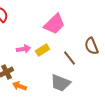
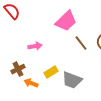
yellow rectangle: (42, 50) -> (51, 72), moved
brown line: (69, 58) -> (81, 43), moved

